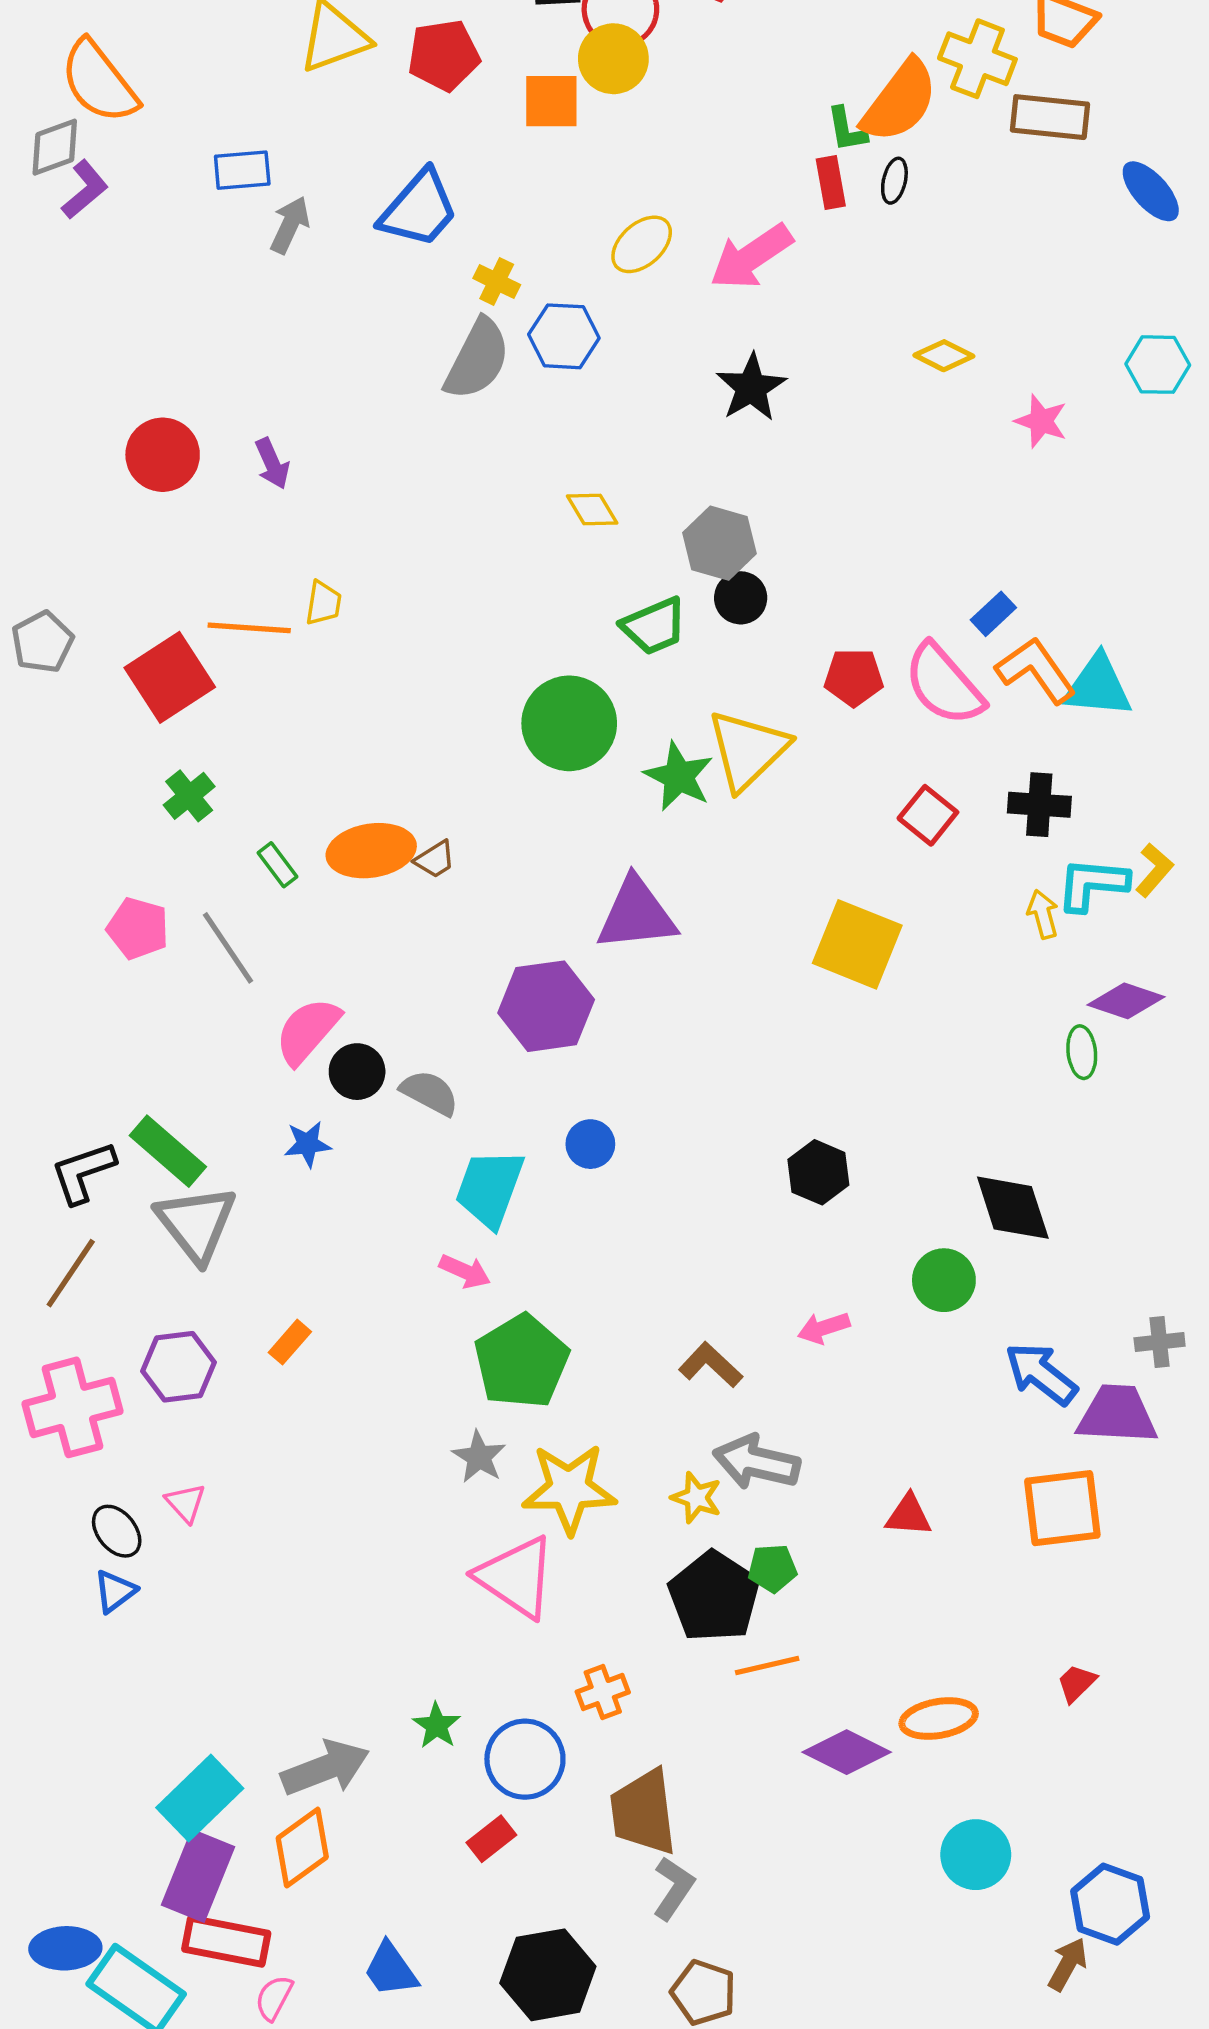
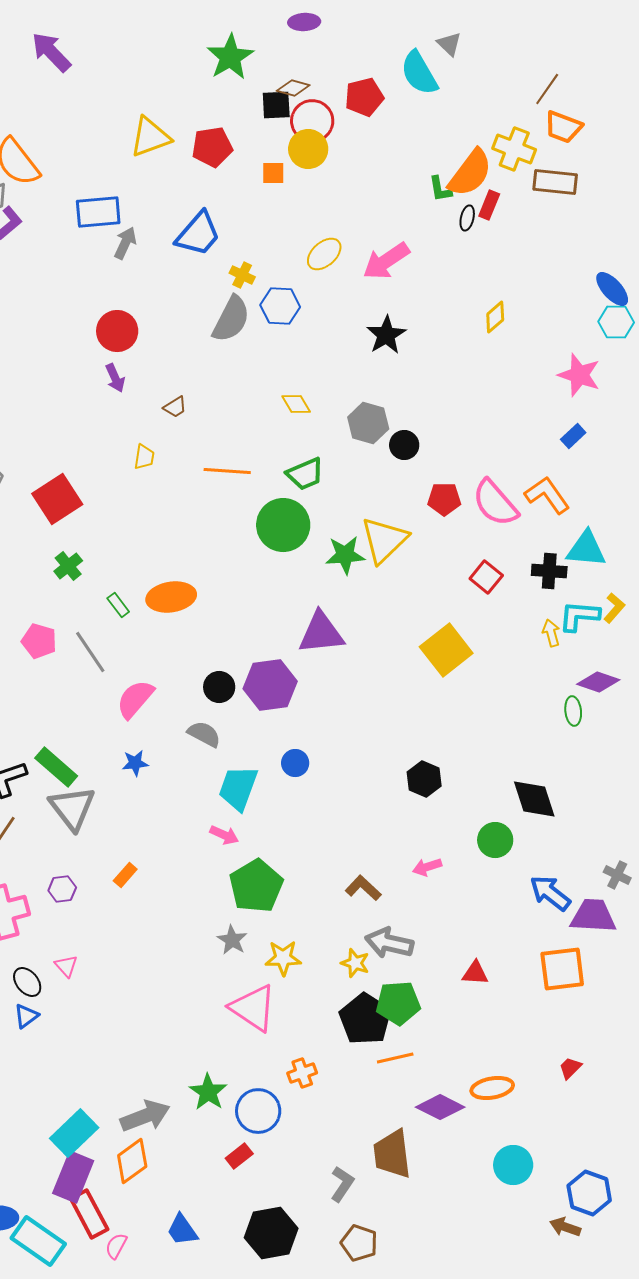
orange square: (551, 101) -> (273, 173), size x0.7
blue rectangle: (242, 170) -> (98, 212), size x1.4
red rectangle: (831, 182) -> (489, 205), moved, turned 32
blue ellipse: (1151, 191) -> (612, 289), moved
yellow diamond: (944, 356) -> (495, 317), turned -68
pink star: (1041, 421) -> (579, 375), moved, size x1.4
red circle: (163, 455) -> (117, 331), moved
black circle: (741, 598) -> (404, 445), moved
blue rectangle: (993, 614) -> (573, 436), moved
green trapezoid: (654, 626) -> (305, 474), moved
orange line: (249, 628) -> (227, 471), moved
cyan triangle: (1098, 686) -> (586, 549), moved
green star: (679, 776) -> (345, 555), turned -30
brown trapezoid: (435, 859) -> (175, 407), moved
yellow square: (857, 944) -> (446, 650), turned 30
black circle: (357, 1072) -> (219, 687), moved
gray cross: (1160, 1342) -> (617, 875), turned 32
purple hexagon: (179, 1367) -> (62, 889), size x0.7
yellow star: (569, 1489) -> (283, 958), size x0.7
green pentagon: (772, 1568) -> (398, 1003), size x1.6
green star: (437, 1726) -> (208, 1092), size x1.4
brown trapezoid: (643, 1812) -> (392, 1154), moved
red rectangle: (226, 1941) -> (89, 1214), turned 51
brown arrow: (1068, 1964) -> (565, 1227), turned -100

